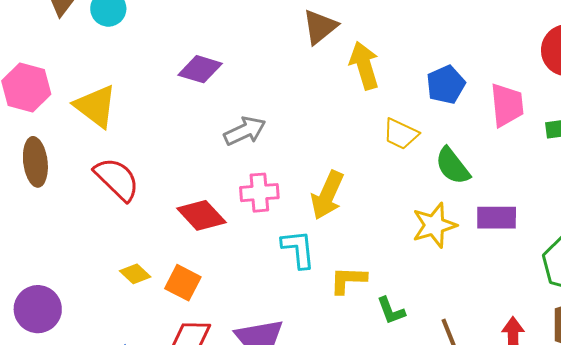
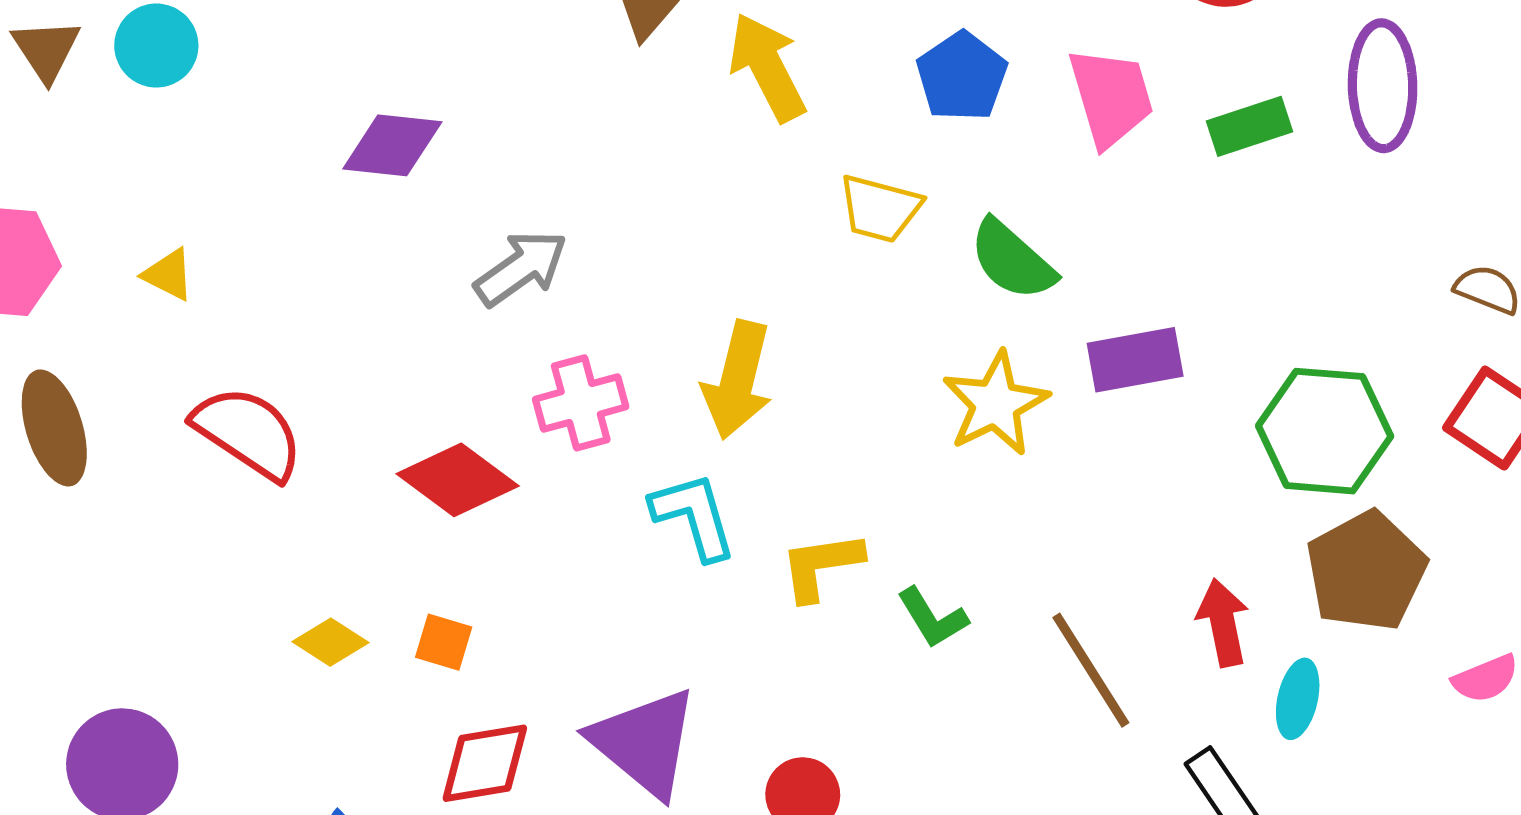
yellow triangle: (96, 106) -> (169, 275), size x0.5
orange square: (183, 283) -> (444, 642), size x0.7

